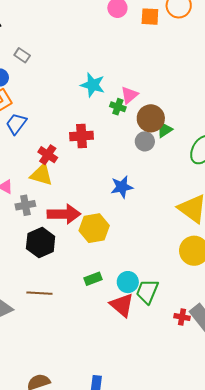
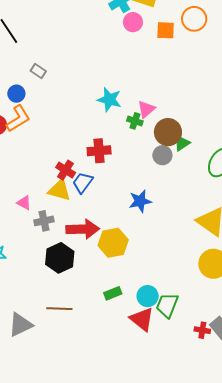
blue trapezoid: (16, 124) -> (83, 183), moved

